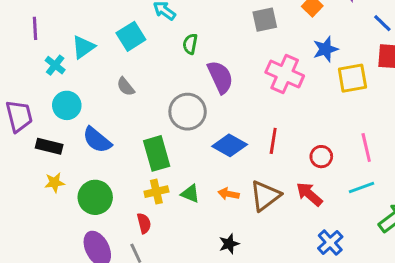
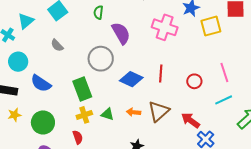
red arrow: (309, 194) -> (190, 120), moved

